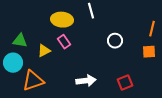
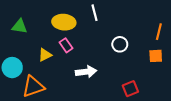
green triangle: (20, 41) -> (20, 26), moved
white arrow: (86, 81) -> (86, 72), moved

